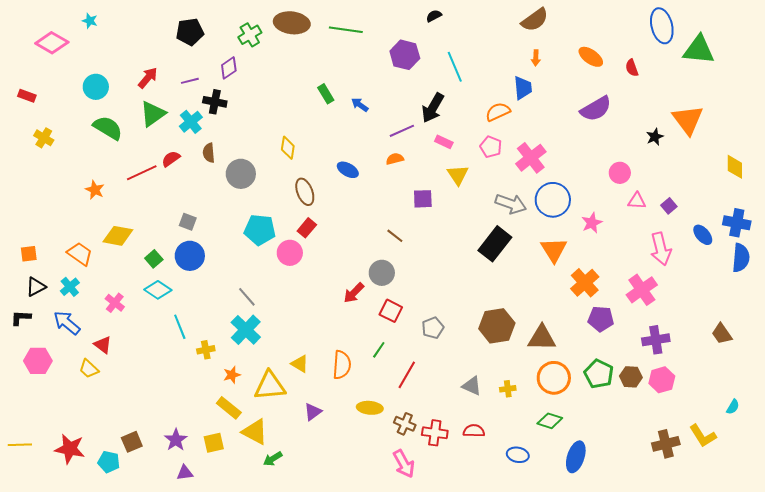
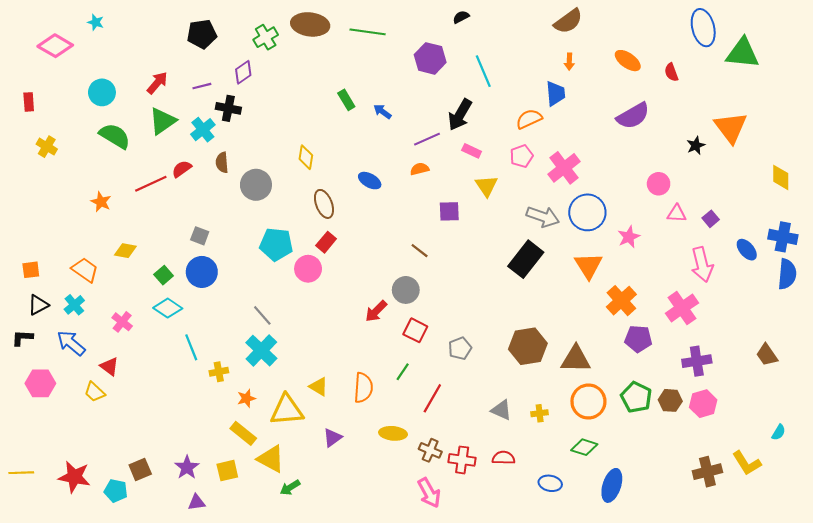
red rectangle: (27, 96) -> (29, 102), turned 66
pink pentagon: (491, 147) -> (522, 156), turned 30
yellow diamond: (118, 236) -> (125, 251), size x0.7

